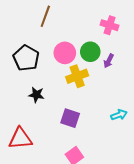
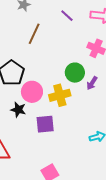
pink circle: (65, 53) -> (32, 92), moved
purple square: (70, 118) -> (45, 124), moved, turned -30

